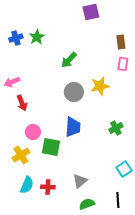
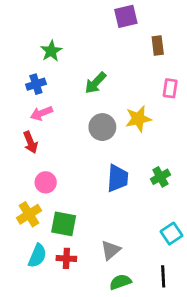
blue cross: (16, 38) -> (36, 84), moved
brown rectangle: (121, 42) -> (158, 45), moved
pink arrow: (12, 82) -> (41, 113), moved
blue trapezoid: (73, 127) -> (118, 178), moved
green square: (51, 147) -> (64, 224), moved

